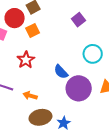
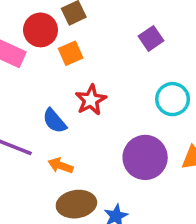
red star: (26, 60) -> (91, 100), moved
blue semicircle: (61, 72) -> (54, 121), moved

